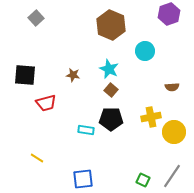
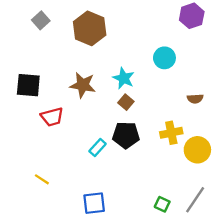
brown hexagon: (111, 25) -> (90, 28), moved
brown star: (73, 75) -> (83, 85), size x1.6
cyan rectangle: (86, 130) -> (98, 148), turned -56

